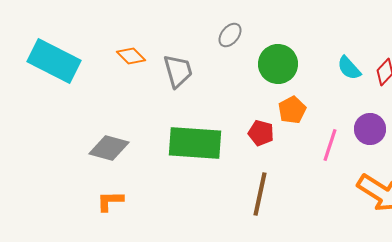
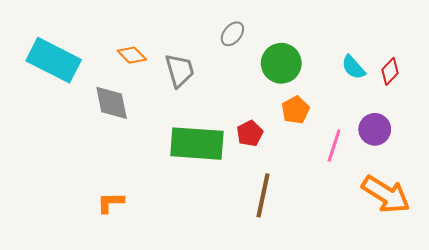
red pentagon: (261, 133) -> (250, 133), moved, turned 30
gray diamond: (109, 148) -> (112, 103), moved, turned 63

